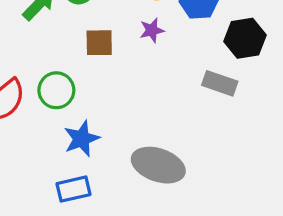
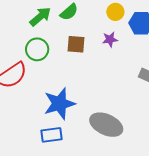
green circle: (56, 90) -> (37, 49), moved
blue star: (82, 139) -> (59, 104), size x1.4

